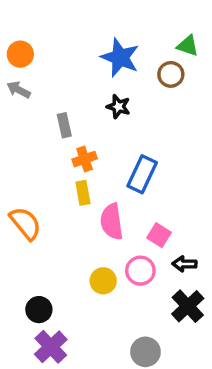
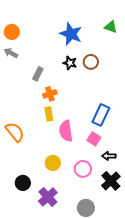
brown circle: (171, 74) -> (91, 62), moved
gray rectangle: (64, 125) -> (38, 74), turned 40
blue rectangle: (142, 174) -> (101, 115), moved
pink circle: (140, 271) -> (83, 169), moved
yellow circle: (103, 281) -> (53, 163), moved
purple cross: (51, 347) -> (48, 197), moved

